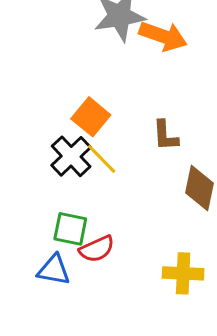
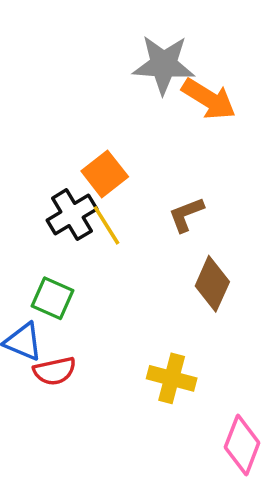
brown L-shape: (165, 135) -> (186, 214), turned 60
red semicircle: (97, 249) -> (55, 371), moved

